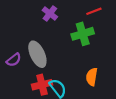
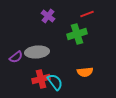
gray ellipse: (37, 54) -> (37, 52), turned -70
orange semicircle: (92, 77) -> (85, 72), turned -105

